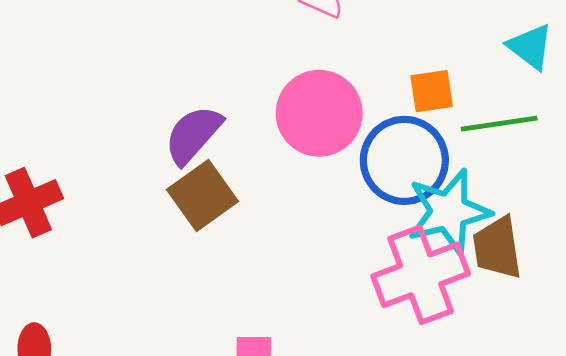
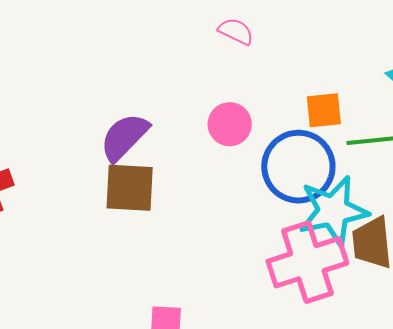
pink circle: (319, 113) -> (230, 124), size x0.6
brown square: (202, 195) -> (130, 188), turned 36

